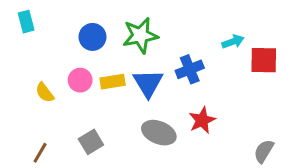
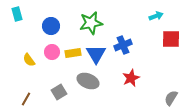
blue circle: (92, 37) -> (51, 26), moved
cyan arrow: (233, 42) -> (156, 16), moved
gray ellipse: (159, 133) -> (88, 81), moved

